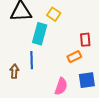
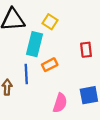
orange rectangle: (74, 57) -> (50, 65), moved

